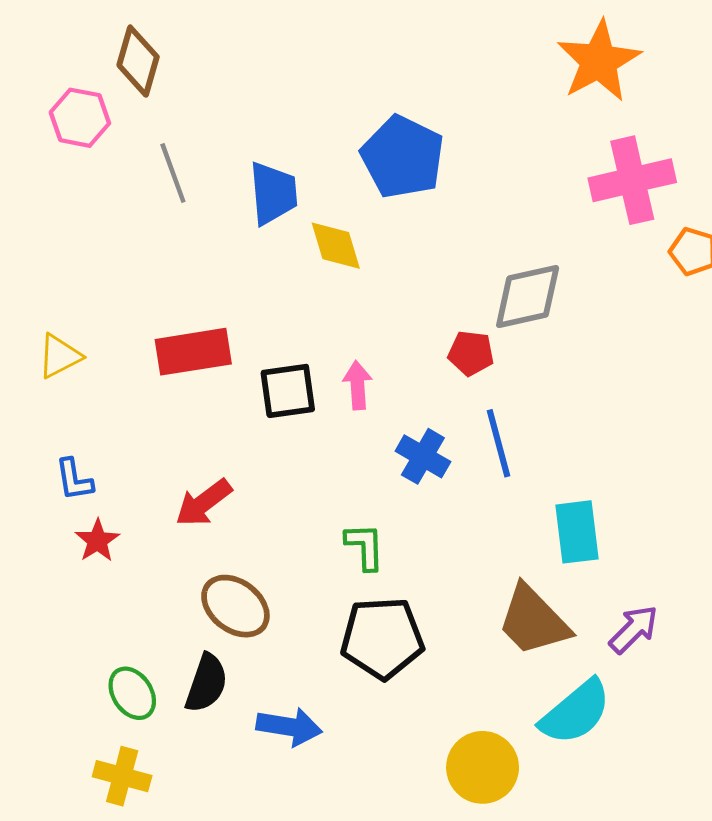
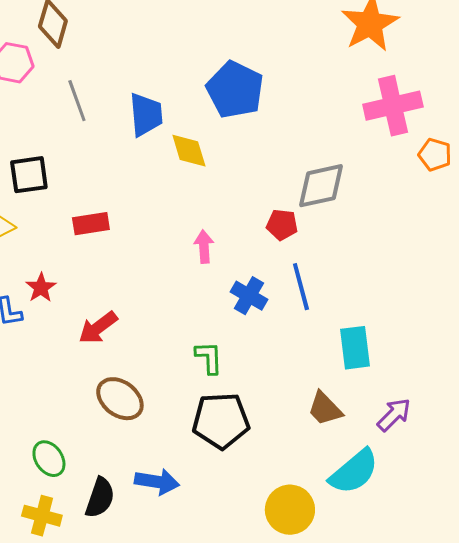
red rectangle: (193, 352) -> (91, 224), size x0.7
black square: (288, 391) -> (29, 175), moved
red star: (97, 541) -> (41, 288), moved
brown trapezoid: (533, 621) -> (325, 409), size x0.7
black semicircle: (206, 683) -> (100, 498), moved

